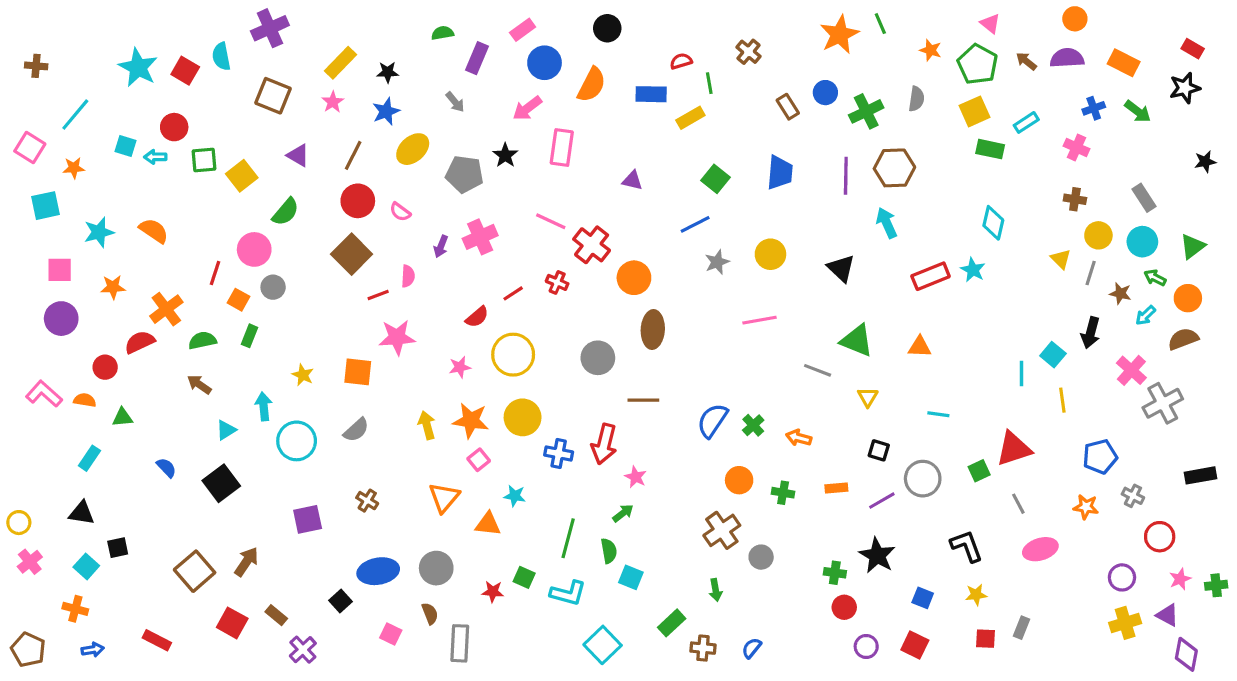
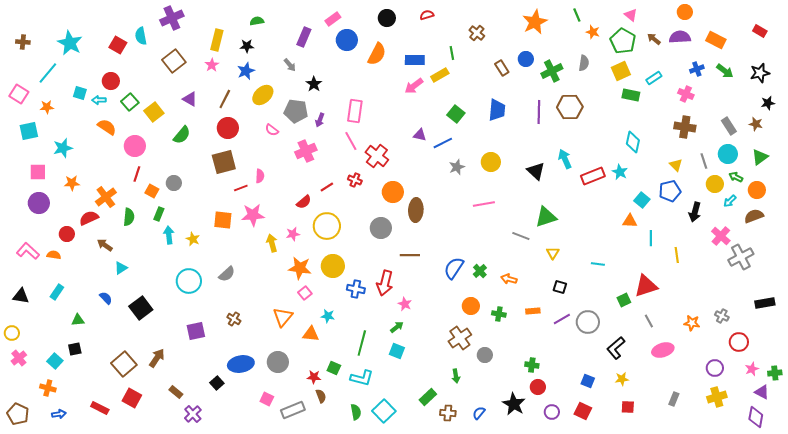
green line: (880, 24) -> (577, 15), moved
green semicircle: (443, 33) -> (257, 21), moved
red semicircle: (681, 61) -> (427, 15), moved
yellow rectangle: (341, 63) -> (217, 40), turned -30
cyan star: (138, 67) -> (70, 43), moved
black star: (1185, 88) -> (760, 73), moved
brown square: (273, 96) -> (174, 61), turned 30
pink arrow: (527, 108) -> (414, 86), moved
pink rectangle: (562, 147) -> (355, 111), moved
black star: (505, 155) -> (314, 84), moved
green square: (204, 160) -> (130, 102), turned -36
purple triangle: (632, 180) -> (420, 135), moved
brown cross: (1075, 199) -> (685, 127), size x1.5
pink semicircle: (400, 212) -> (272, 130), moved
pink line: (551, 221) -> (351, 141), turned 36
cyan arrow: (887, 223) -> (565, 159), moved
orange semicircle: (154, 231) -> (107, 127), moved
yellow circle: (1098, 235) -> (715, 184), moved
purple arrow: (441, 246) -> (320, 120), moved
pink circle: (254, 249) -> (135, 146), moved
brown square: (352, 254) -> (224, 162), turned 30
gray line: (1091, 273) -> (704, 161), moved, turned -35
orange circle: (634, 278) -> (393, 192), moved
brown star: (1120, 293) -> (756, 124), moved
green semicircle: (202, 340) -> (129, 217), turned 108
green triangle: (857, 340) -> (546, 217), turned -40
orange triangle: (920, 347) -> (630, 221), moved
cyan square: (1053, 355) -> (642, 200), moved
orange square: (358, 372) -> (223, 220), moved
brown arrow: (199, 384) -> (105, 245), moved
cyan arrow: (264, 406) -> (169, 235), moved
green triangle: (122, 417) -> (78, 320), moved
yellow arrow: (427, 425) -> (272, 243), moved
cyan triangle: (226, 430) -> (121, 268), moved
blue pentagon: (1100, 457) -> (670, 191), moved
gray circle: (923, 479) -> (588, 322), moved
black triangle: (82, 513) -> (21, 296), moved
black L-shape: (967, 546) -> (616, 348), turned -110
green semicircle: (609, 551) -> (356, 412), moved
black star: (877, 555) -> (514, 404), moved
cyan square: (631, 577) -> (397, 351), moved
brown semicircle: (430, 614) -> (321, 396), moved
purple triangle: (1167, 615) -> (762, 392), moved
red square: (232, 623) -> (132, 398), moved
gray rectangle: (1022, 628) -> (674, 399), moved
pink square: (391, 634) -> (267, 399), moved
gray rectangle: (460, 643) -> (293, 410), turned 65

